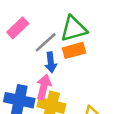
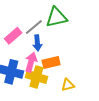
pink rectangle: (18, 28) -> (13, 36), moved
orange rectangle: (74, 50) -> (51, 62), moved

